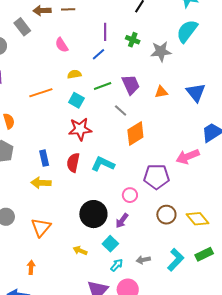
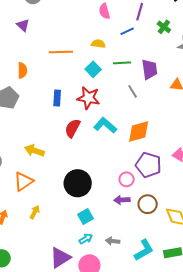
pink semicircle: (62, 45) -> (104, 11), moved
orange diamond: (135, 133) -> (139, 131), moved
blue rectangle: (44, 158) -> (57, 98), moved
cyan L-shape: (103, 164) -> (105, 125), moved
yellow arrow: (41, 183) -> (34, 151), moved
pink circle: (130, 195) -> (127, 179), moved
purple arrow: (122, 221) -> (122, 200), moved, turned 35
yellow arrow: (80, 251) -> (35, 212), moved, turned 80

